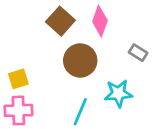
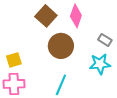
cyan star: (118, 93) -> (100, 64), moved

